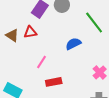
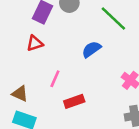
brown triangle: (12, 35) -> (20, 94), moved

